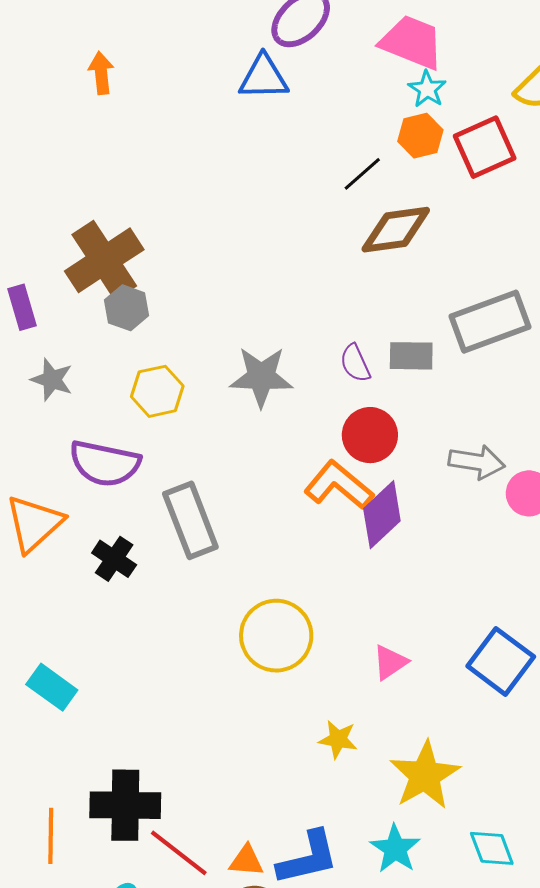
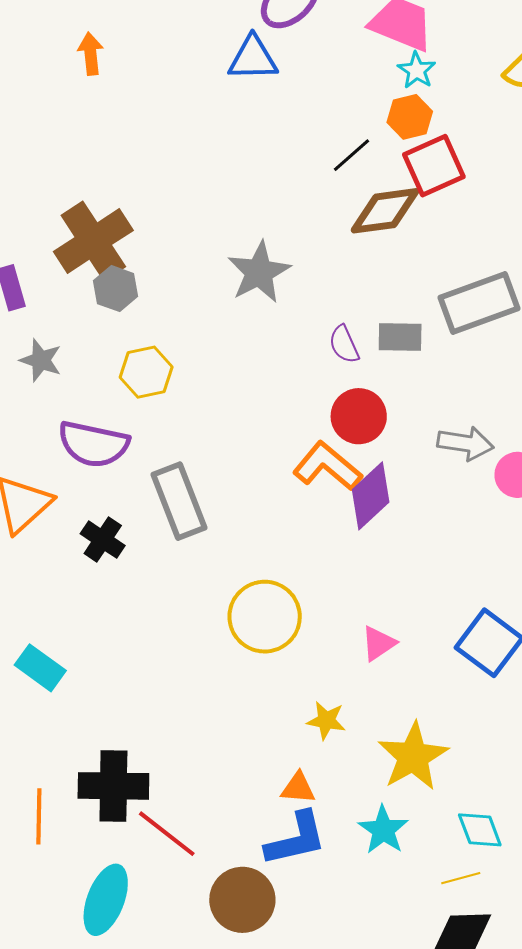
red square: (485, 147) -> (434, 166), moved
gray star: (261, 377) -> (259, 272), moved, turned -30
orange triangle: (246, 861) -> (298, 788), moved

